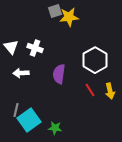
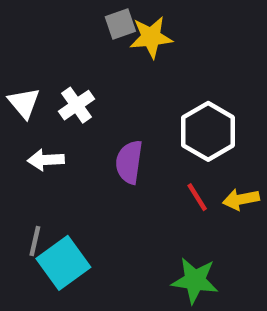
white cross: (35, 48) -> (77, 105), turned 35
yellow arrow: (110, 91) -> (241, 199), turned 91
green star: (55, 128) -> (195, 280), moved, size x1.5

